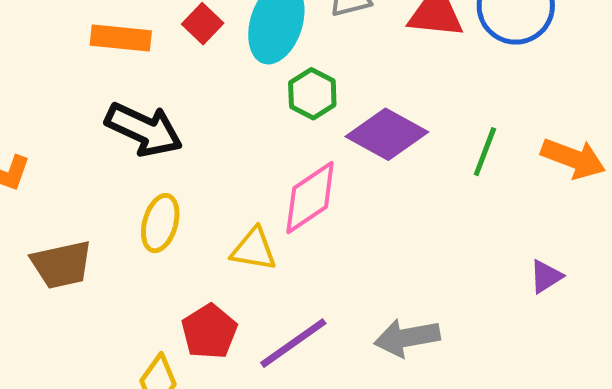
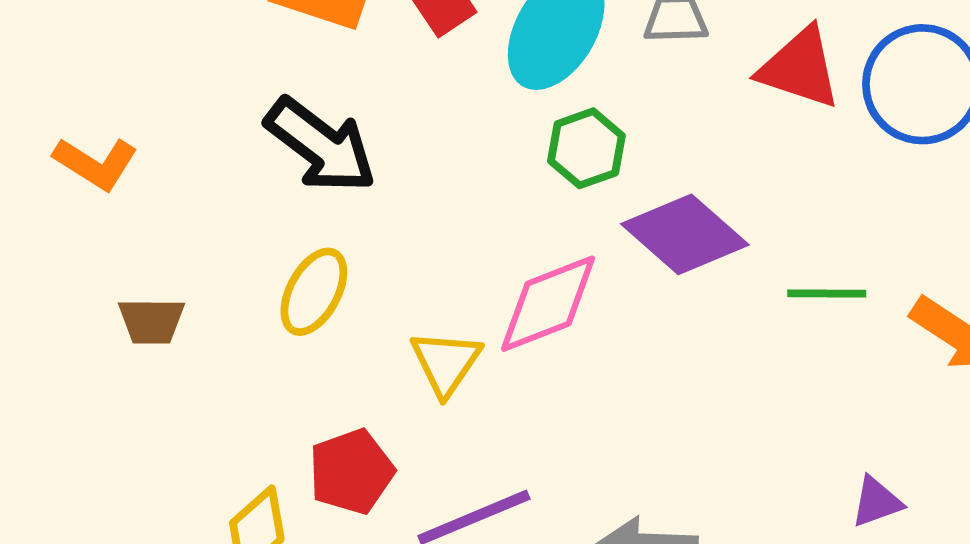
green line: (485, 152) -> (827, 294), turned 57
yellow triangle: (254, 249) -> (446, 363), turned 42
brown trapezoid: (62, 265) -> (151, 321), size x0.7

